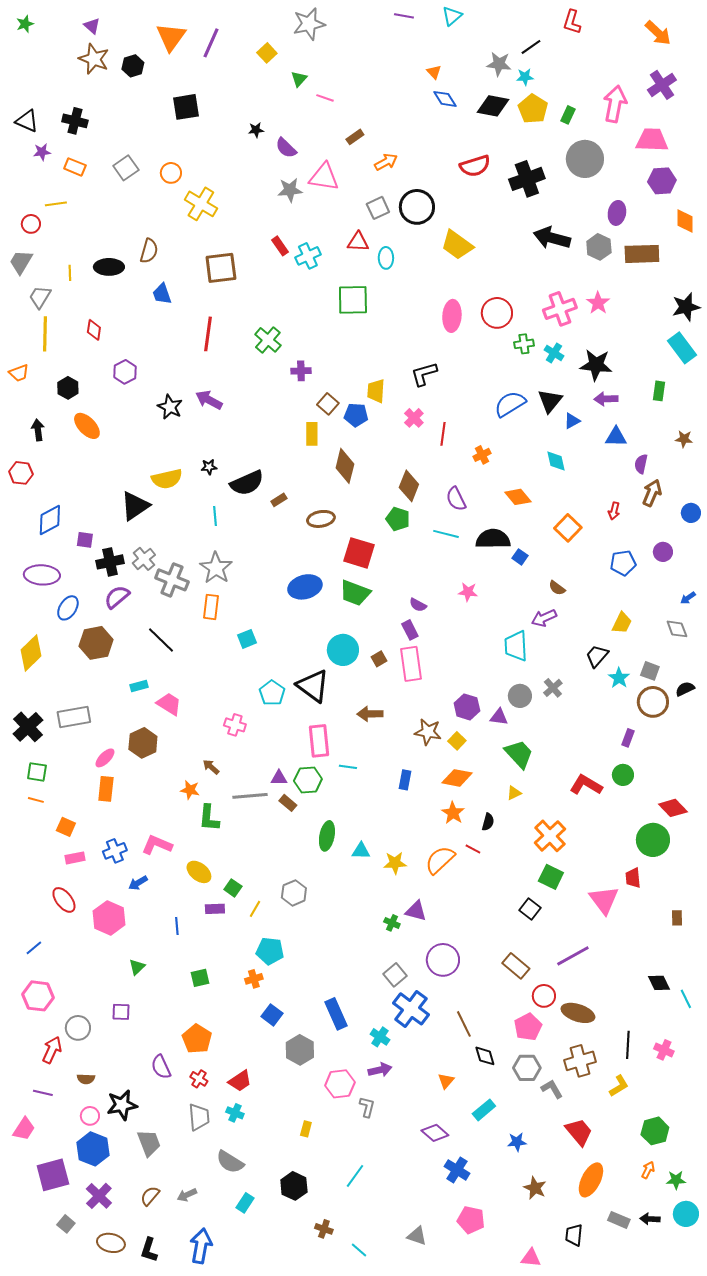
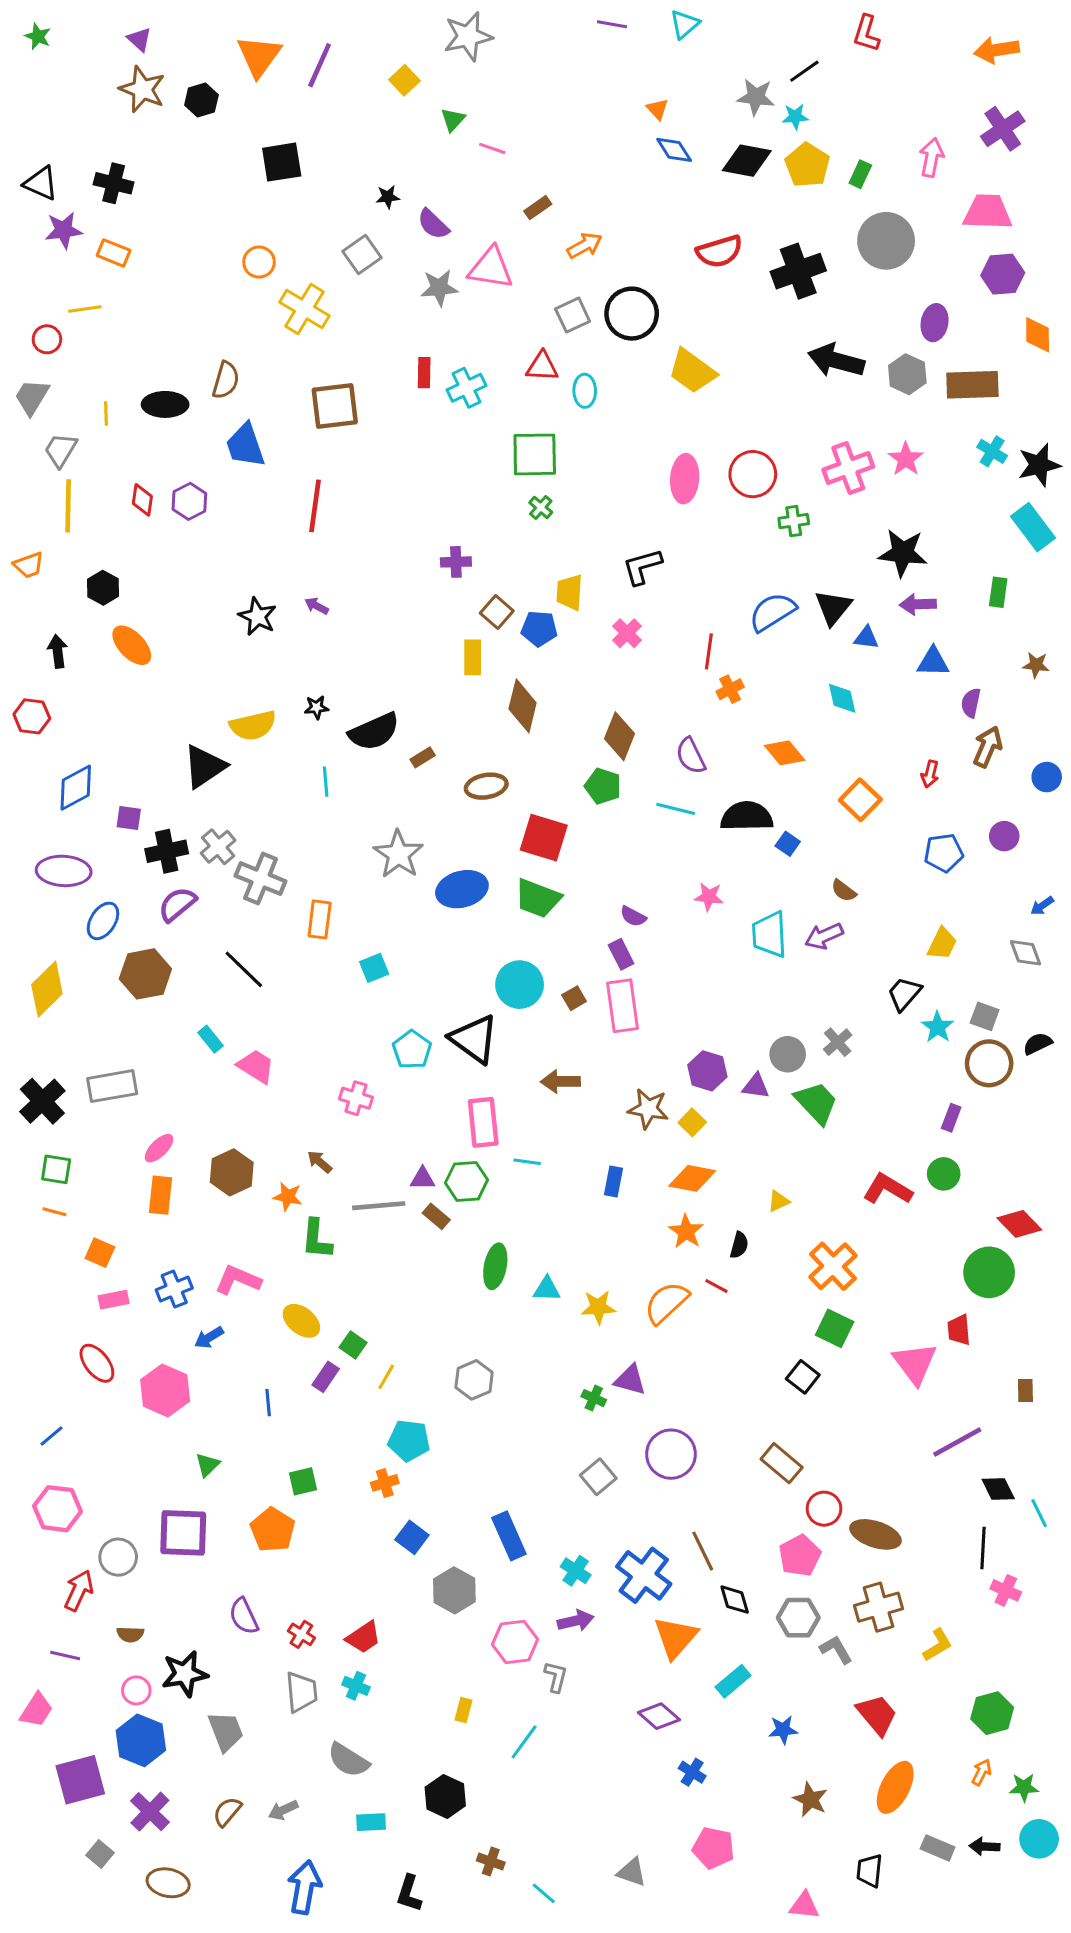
green star: (25, 24) -> (38, 36), turned -30
orange arrow: (658, 33) -> (997, 50), turned 128
pink arrow: (615, 104) -> (932, 158), size x0.7
purple star: (42, 152) -> (64, 230), size x1.4
gray square: (126, 168) -> (362, 254), moved
red rectangle: (280, 246) -> (424, 373), turned 36
blue trapezoid: (162, 294) -> (245, 445), size x1.4
green cross: (268, 340) -> (541, 507), moved, size x0.6
cyan cross: (554, 353) -> (992, 451), moved
purple hexagon: (125, 372) -> (189, 501), moved
purple arrow: (209, 400) -> (317, 606), size x0.6
blue triangle: (572, 421) -> (866, 638), turned 36
red line: (443, 434) -> (709, 651), moved
gray star: (216, 568) -> (398, 854), moved
cyan trapezoid: (516, 646) -> (769, 935), moved
cyan rectangle: (139, 686) -> (211, 1039), turned 66
brown hexagon: (143, 743) -> (232, 1172), moved
green trapezoid: (519, 754) -> (816, 1103), moved
gray hexagon: (294, 893) -> (474, 1380), moved
purple rectangle: (215, 909) -> (326, 1377), turned -54
purple line: (573, 956) -> (957, 1442), moved
blue cross: (411, 1009) -> (644, 1575), moved
purple square: (121, 1012) -> (183, 1533), size x1.8
orange pentagon: (197, 1039) -> (273, 1530), moved
black line: (628, 1045) -> (983, 1548), moved
orange triangle: (446, 1081) -> (676, 1637), size x1.8
blue cross: (457, 1170) -> (692, 1772), size x0.7
cyan line: (355, 1176) -> (524, 1742), moved
cyan rectangle: (245, 1203) -> (371, 1822), turned 54
black L-shape: (149, 1250) -> (409, 1893), moved

